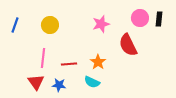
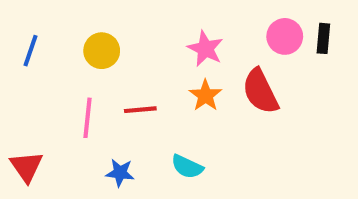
pink star: (101, 24) -> (205, 49), turned -30
orange star: (98, 62) -> (205, 95), moved
red line: (69, 64) -> (140, 110), moved
red triangle: (36, 82) -> (26, 167), moved

